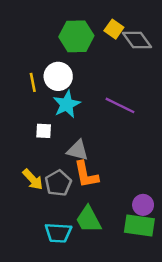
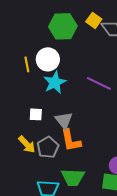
white square: (44, 131) -> (36, 114), moved
gray triangle: (78, 150) -> (64, 120), turned 36
green trapezoid: (88, 219) -> (73, 177), turned -60

